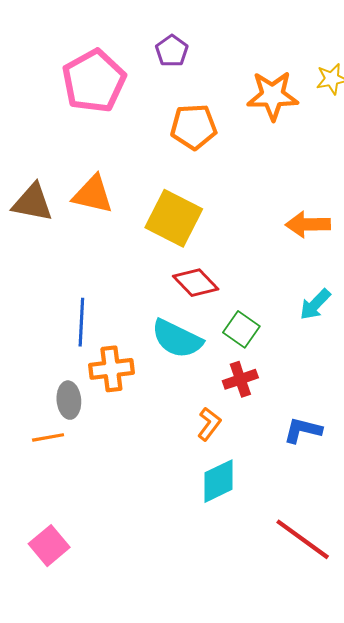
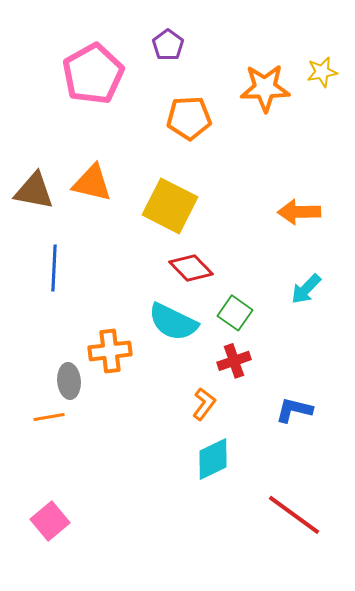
blue line: (81, 322) -> (54, 268), moved

